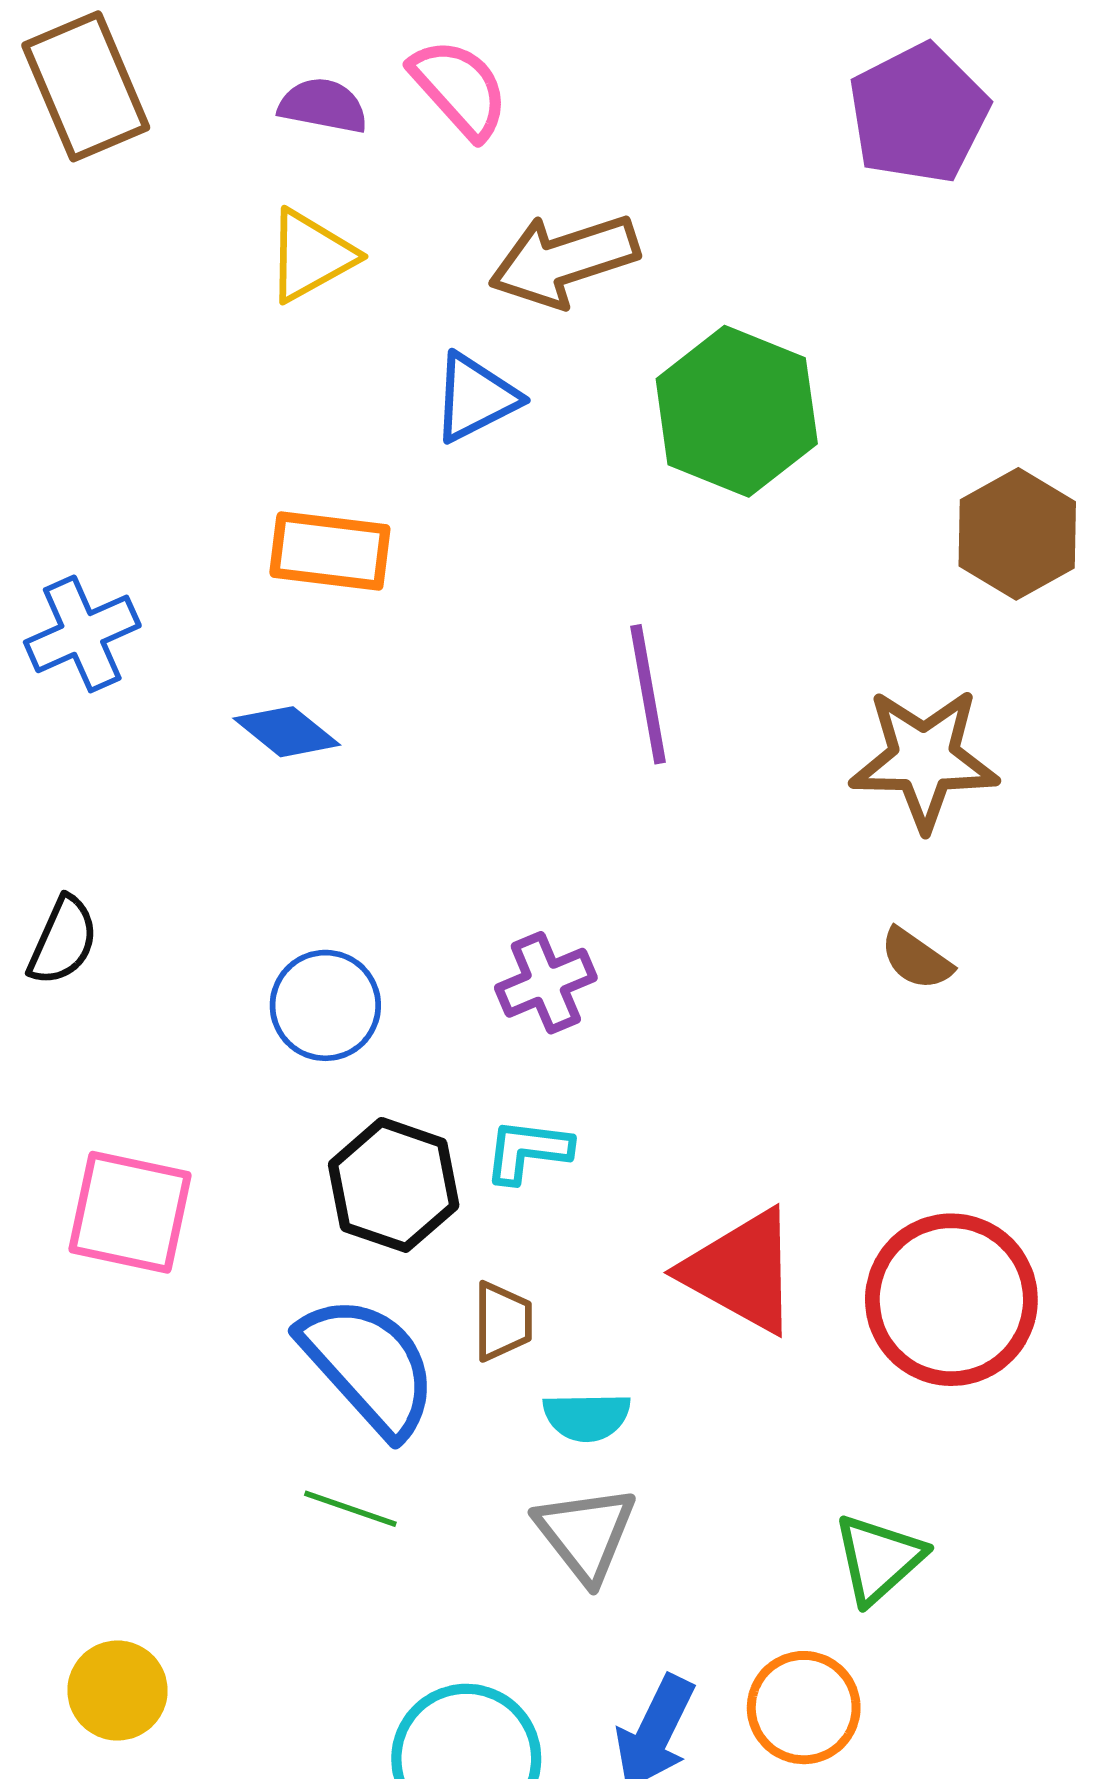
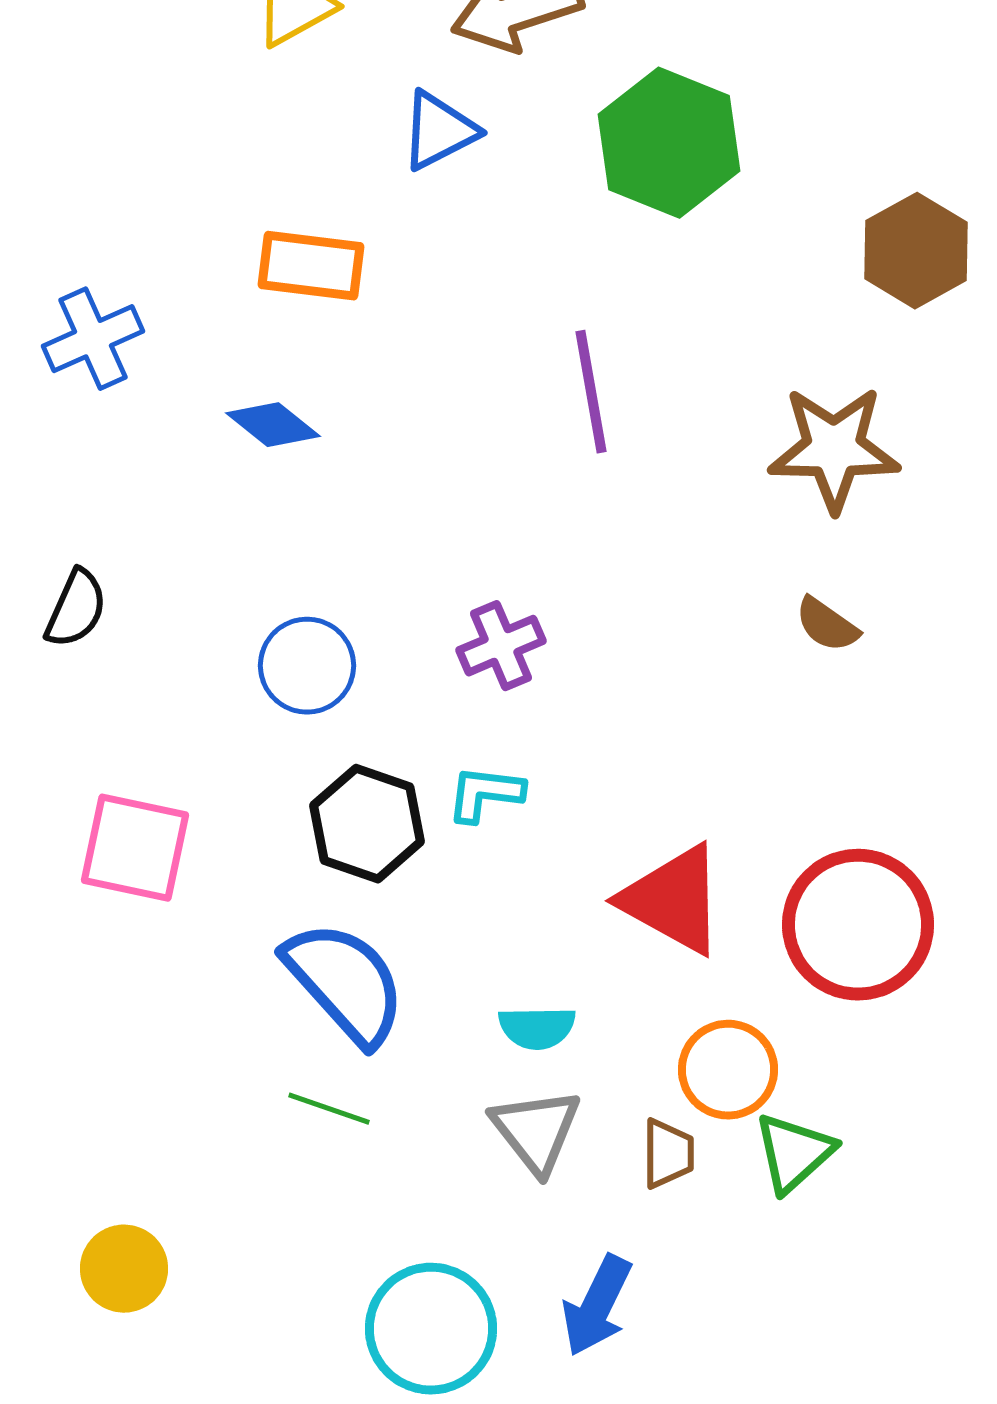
brown trapezoid: (503, 1321) -> (668, 1154), moved
orange circle: (804, 1708) -> (728, 1070), moved

